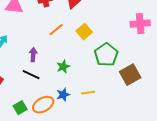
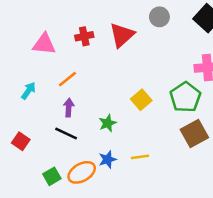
orange line: (56, 30) -> (67, 79), moved
yellow square: (84, 32) -> (141, 100), moved
green pentagon: (106, 55) -> (185, 97), moved

